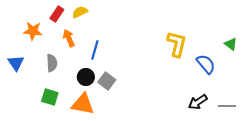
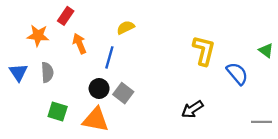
yellow semicircle: (80, 12) -> (126, 27), moved
gray semicircle: (52, 63) -> (47, 72), moved
black arrow: (198, 102) -> (192, 109), moved

